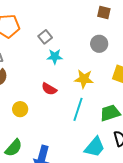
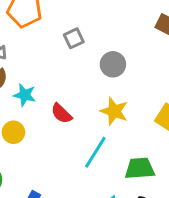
gray circle: (99, 44) -> (113, 64), moved
cyan star: (55, 57) -> (25, 95), moved

